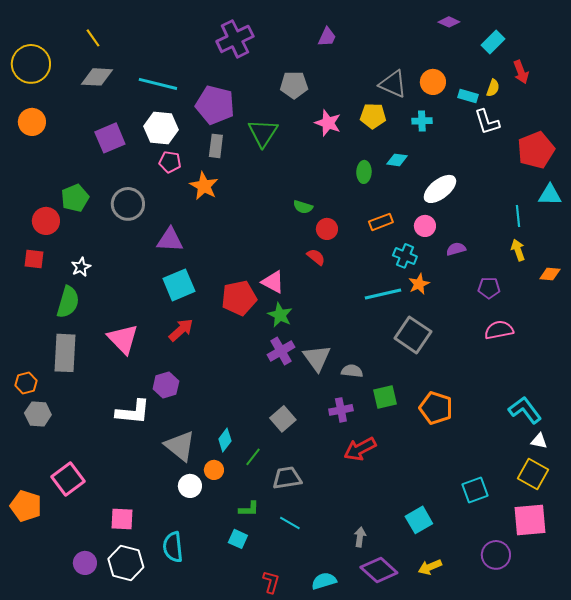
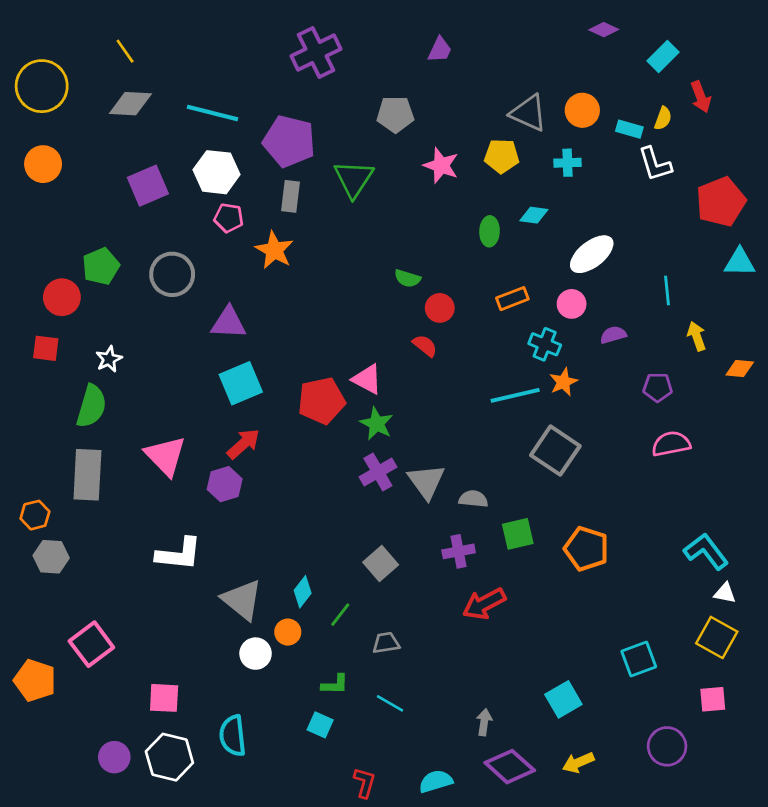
cyan line: (518, 216) -> (667, 290), moved
purple hexagon: (166, 385) -> (225, 484), moved
gray trapezoid: (287, 478) -> (386, 643), size x0.7
pink square: (530, 520) -> (713, 699), size x0.6

